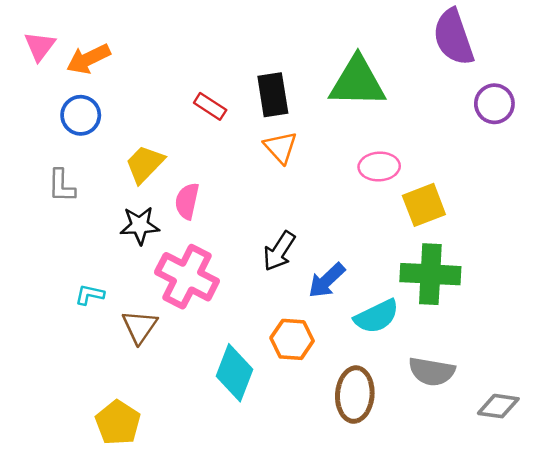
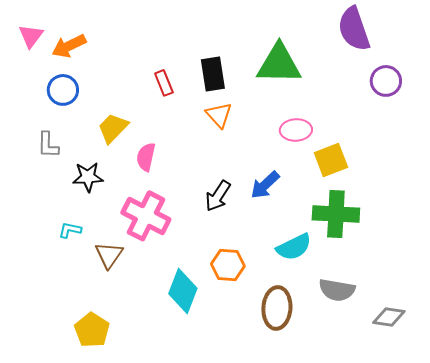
red rectangle: (210, 106) -> (164, 83), turned 35
black star: (140, 225) -> (88, 177), moved
blue arrow: (327, 281) -> (265, 185), moved

